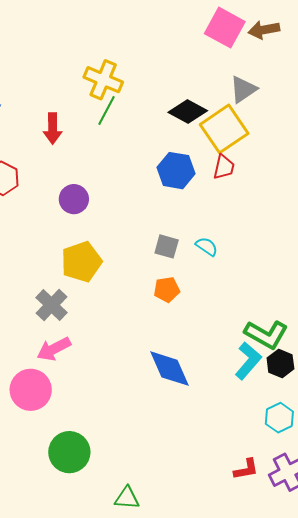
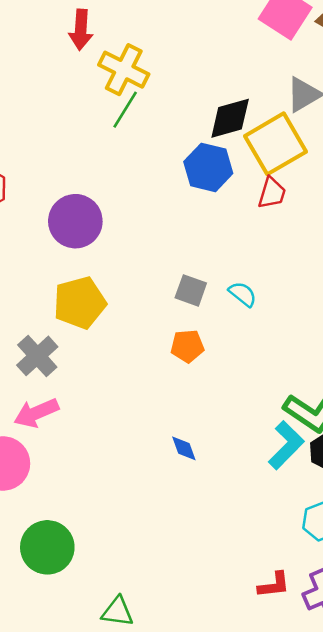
black diamond: (188, 112) -> (230, 118), turned -48
red arrow: (53, 128) -> (81, 30), moved
blue hexagon: (176, 171) -> (208, 167), moved
purple circle: (74, 199) -> (75, 221), size x1.4
blue diamond: (170, 369) -> (184, 448), size x0.5

